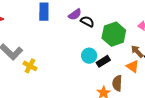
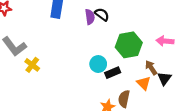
purple semicircle: (75, 14) -> (90, 17), turned -72
black semicircle: (87, 21) -> (102, 14), moved

